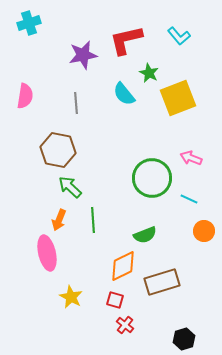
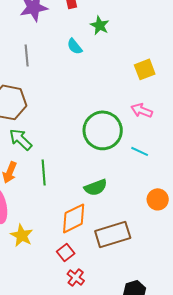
cyan semicircle: (124, 94) -> (75, 46), size x0.7
yellow square: (178, 98) -> (145, 69), moved, size x0.6
orange circle: (204, 231) -> (158, 199), moved
yellow star: (71, 297) -> (22, 235), moved
red square: (115, 300) -> (66, 252), turned 36

